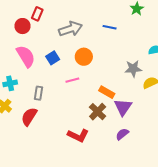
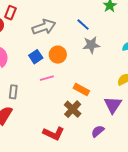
blue line: (110, 27) -> (83, 25), turned 32
blue square: (53, 58) -> (36, 57), moved
gray star: (133, 69) -> (91, 45), moved
purple triangle: (123, 107) -> (113, 105), moved

